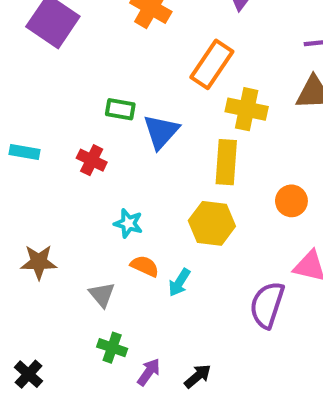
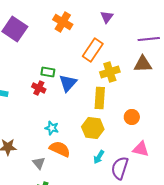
yellow cross: (247, 109) -> (110, 72), turned -30
red cross: (92, 160) -> (39, 88), moved
orange semicircle: (145, 266) -> (60, 149), size x1.5
cyan arrow: (179, 282) -> (99, 157), moved

